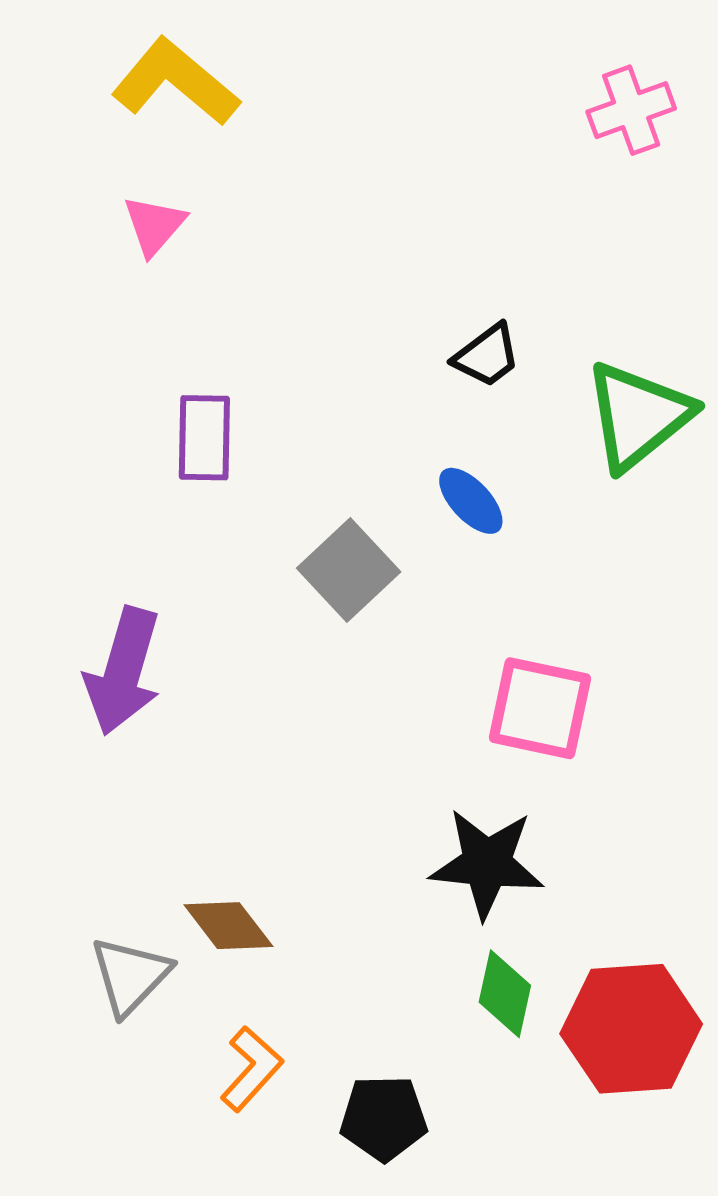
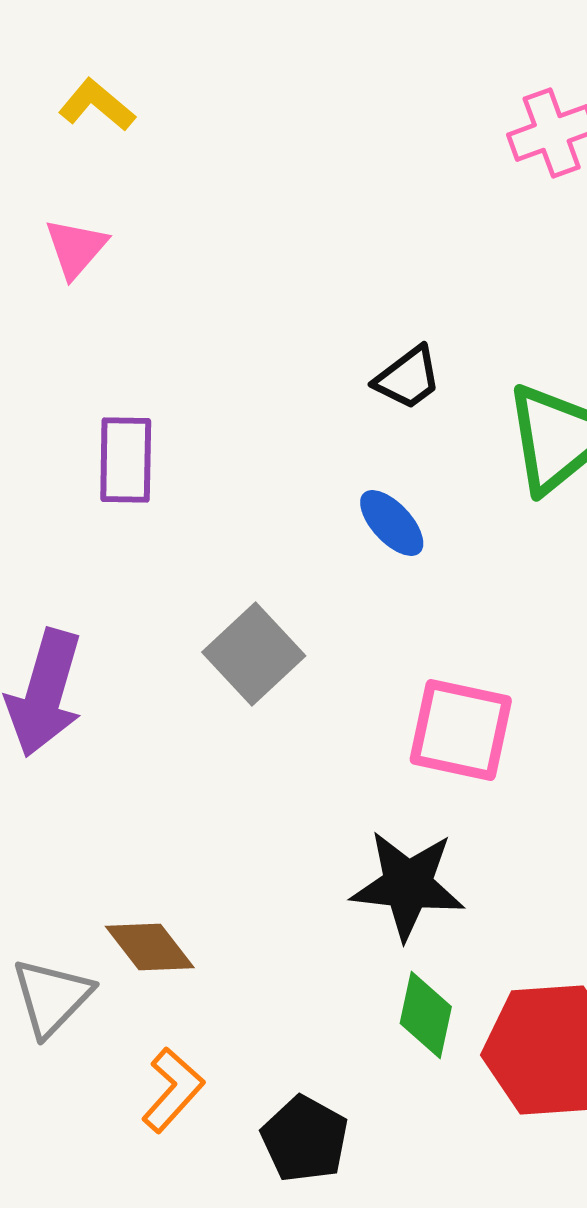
yellow L-shape: (175, 82) -> (97, 105), size x0.6
gray square: (349, 570) -> (254, 654), moved
black pentagon: (384, 1118) -> (305, 1139), turned 30

